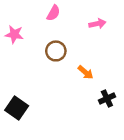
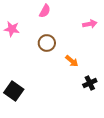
pink arrow: (97, 24) -> (90, 24), moved

